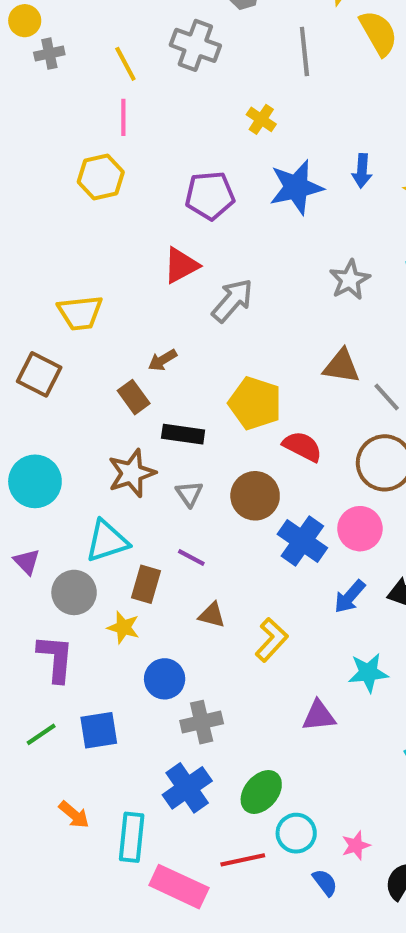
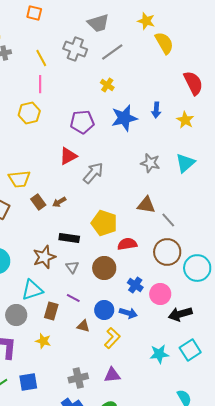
gray line: (304, 51) -> (112, 52), moved, turned 60
gray star: (350, 280) -> (150, 163), turned -30
brown rectangle: (134, 397) -> (38, 202), moved
red semicircle: (302, 446) -> (127, 244), turned -36
pink circle: (360, 529) -> (160, 294), moved
blue cross: (302, 541) -> (135, 285), moved, size x0.7
blue arrow: (350, 597) -> (128, 313), moved, turned -114
yellow star: (123, 627) -> (43, 341), moved
blue circle: (165, 679) -> (104, 310), moved
purple triangle: (319, 716) -> (112, 375), moved

